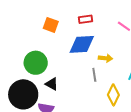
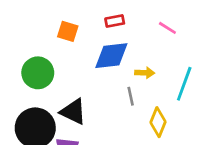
green circle: (36, 63) -> (38, 73), moved
black triangle: (52, 84) -> (73, 112), size x1.5

